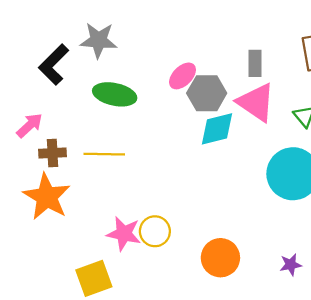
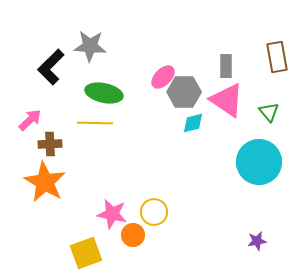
cyan diamond: (217, 129) -> (193, 123), size x0.7
yellow line: (104, 154) -> (95, 123), moved
yellow circle: (155, 231) -> (154, 212), moved
orange circle: (220, 258) -> (133, 235), moved, size x0.7

